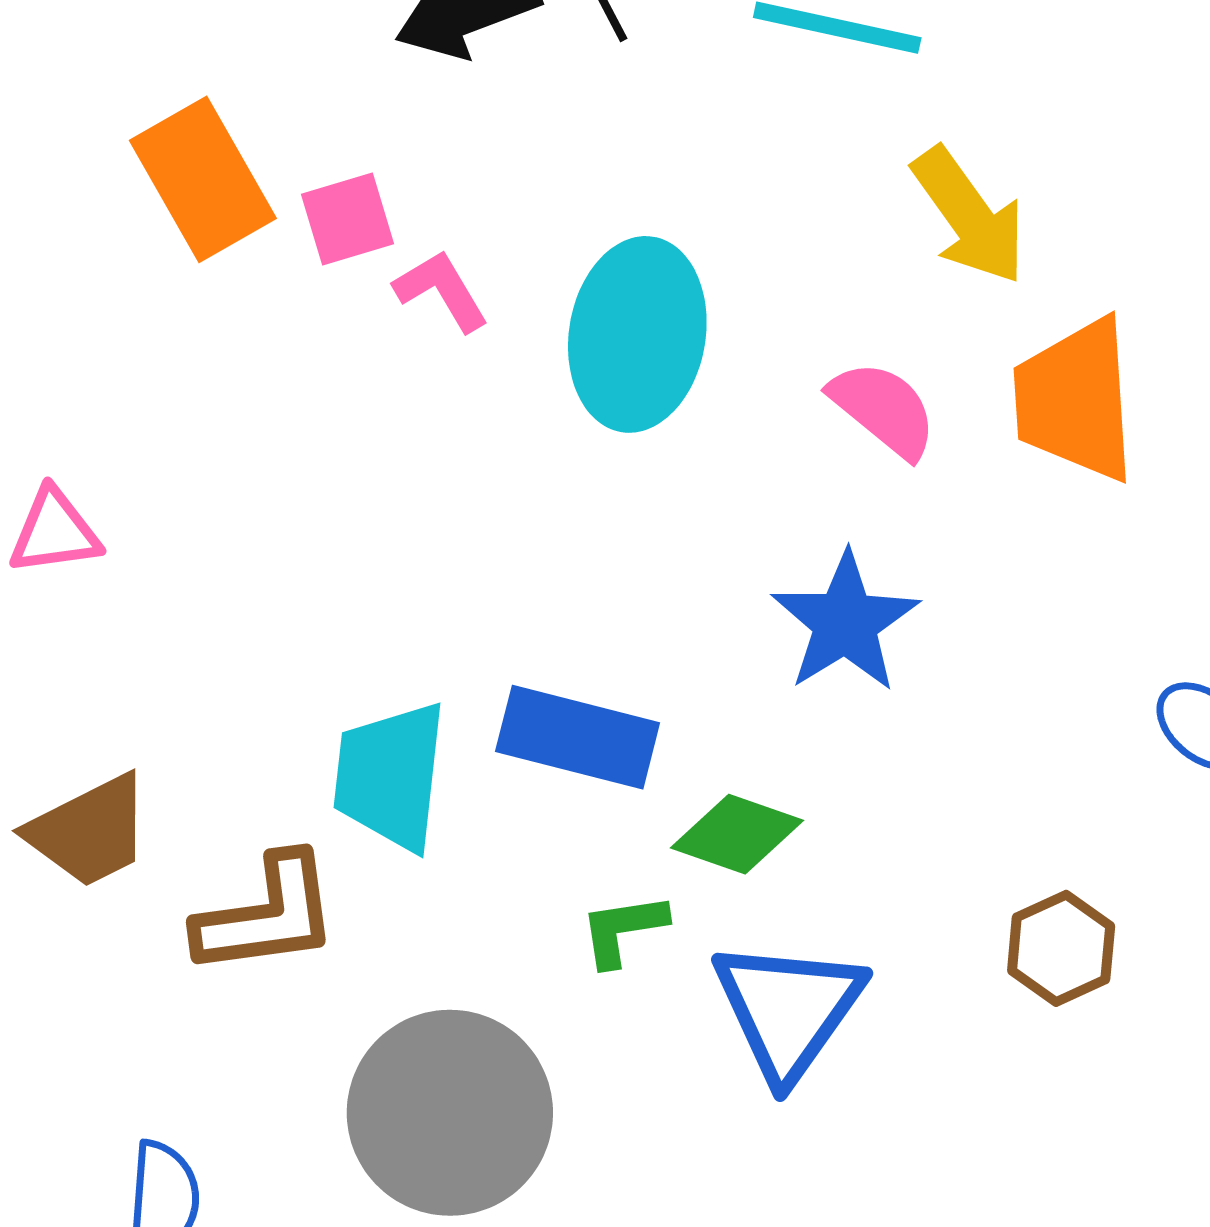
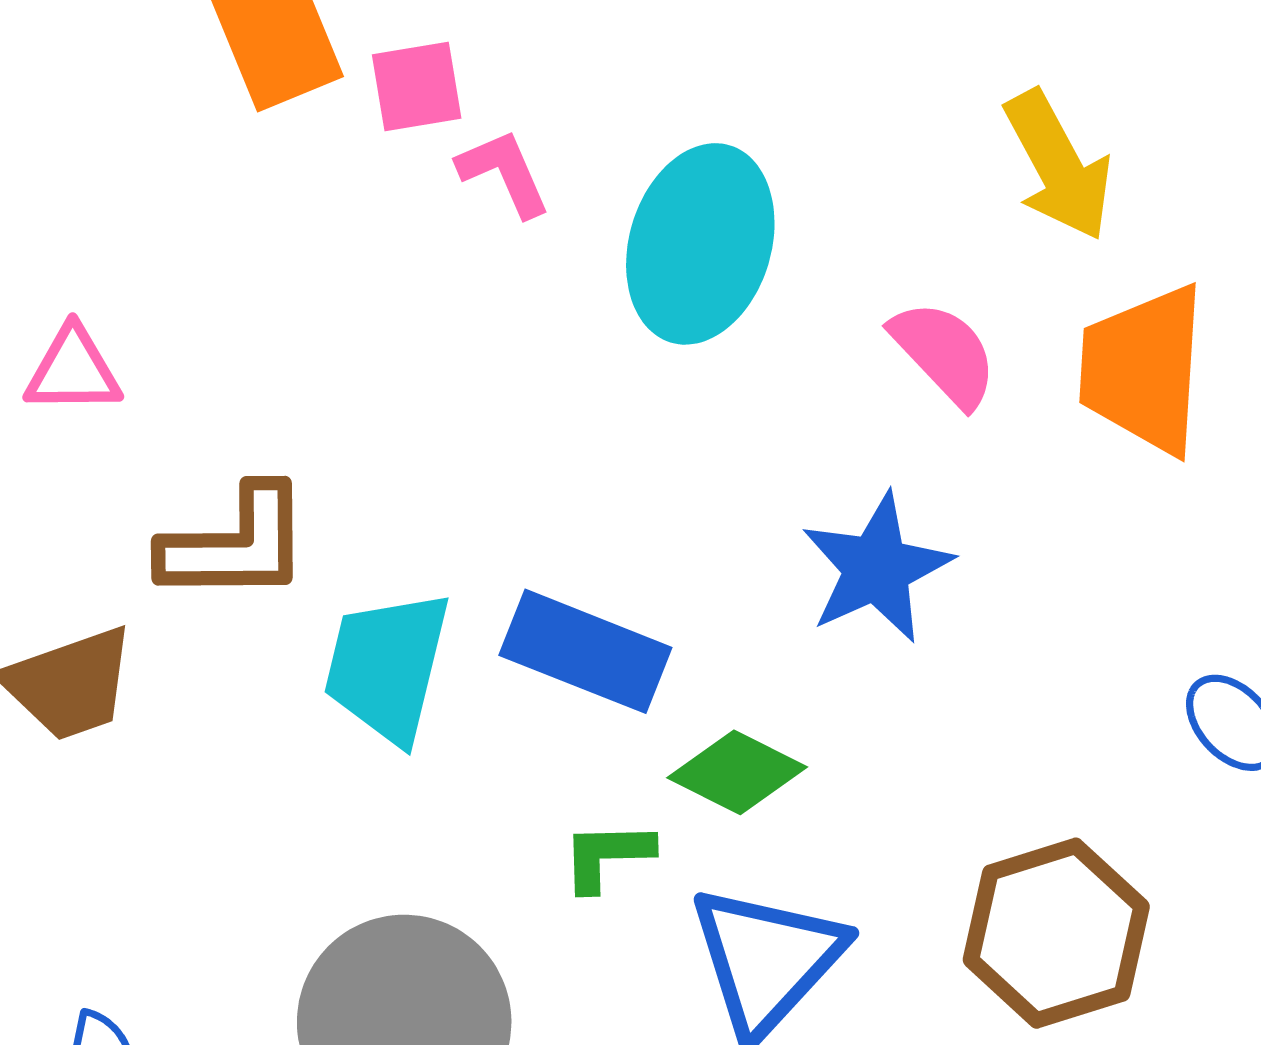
brown L-shape: (267, 915) -> (235, 544), moved
brown hexagon: (1061, 948) -> (1056, 933), size x1.6

